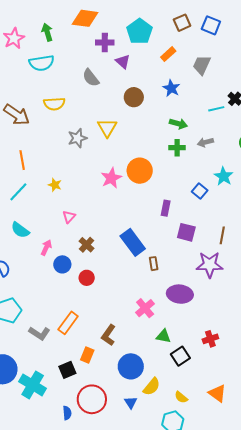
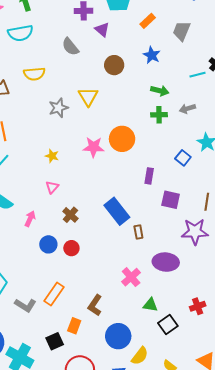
pink star: (111, 178) -> (94, 147), turned 30
yellow star: (55, 185) -> (52, 156), moved
blue circle: (62, 264) -> (48, 244), moved

